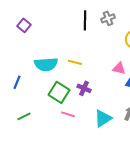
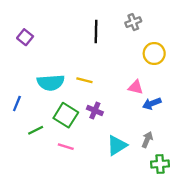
gray cross: (108, 18) -> (133, 22), moved
pink line: (68, 114) -> (66, 147), moved
green line: (24, 116) -> (36, 130), moved

